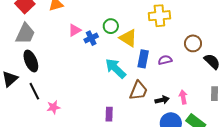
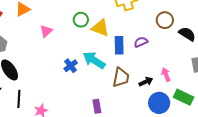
blue cross: (91, 38) -> (71, 66), moved
black line: (34, 91) -> (19, 99), turned 42

